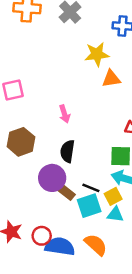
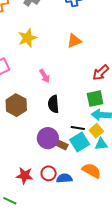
yellow star: (97, 54) -> (27, 38), moved
purple circle: (52, 178) -> (48, 138), moved
brown rectangle: (66, 192) -> (61, 144), moved
blue semicircle: (60, 246) -> (64, 178), size x0.7

